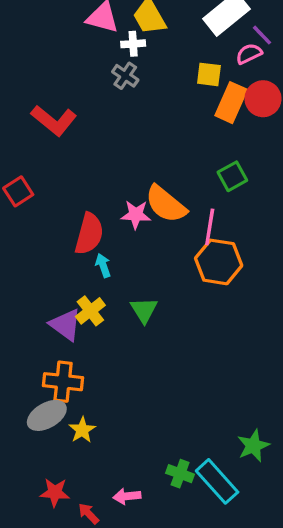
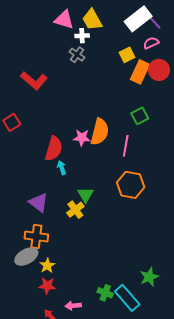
purple line: (262, 35) -> (155, 23), moved
yellow square: (209, 74) -> (127, 55), turned -35
orange semicircle: (166, 204) -> (100, 132), turned -116
orange hexagon: (219, 262) -> (131, 185), moved
yellow cross: (90, 311) -> (75, 210), moved
red star: (55, 492) -> (47, 286), moved

